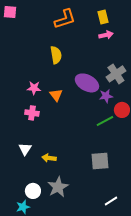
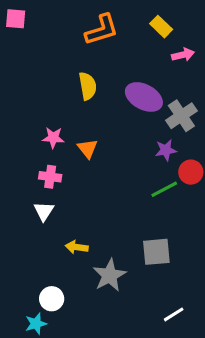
yellow rectangle: (103, 17) -> (161, 27), turned -32
pink arrow: (106, 35) -> (183, 55), moved
purple ellipse: (87, 83) -> (144, 97), moved
white triangle: (25, 149) -> (44, 211), moved
gray star: (58, 187) -> (109, 275), moved

